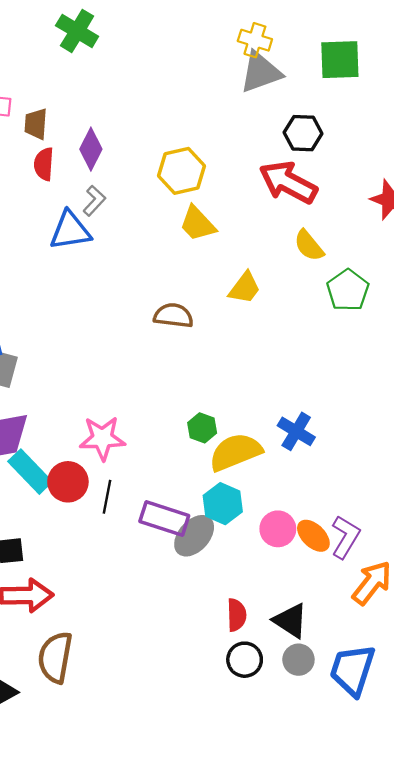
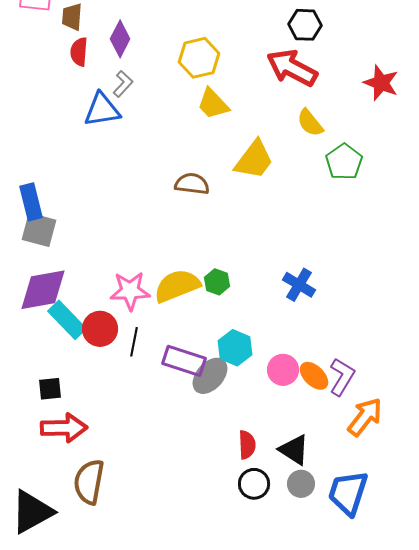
yellow trapezoid: (245, 288) -> (254, 160), size x1.4
yellow semicircle: (235, 452) -> (177, 286), moved

